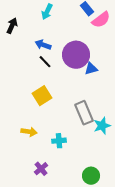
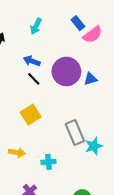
blue triangle: (91, 69) -> (91, 79), moved

